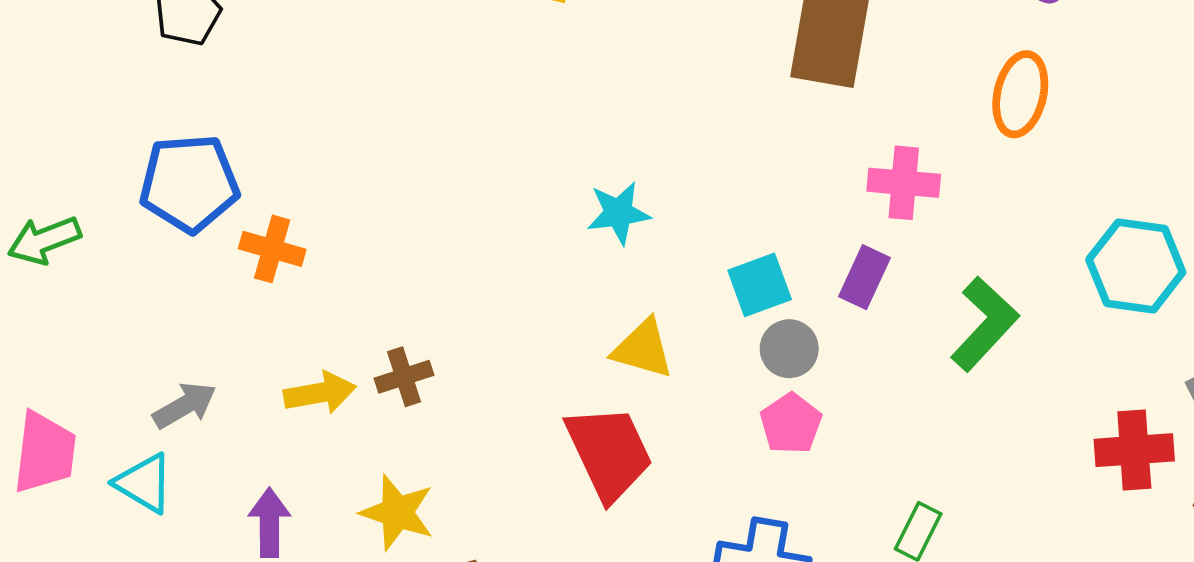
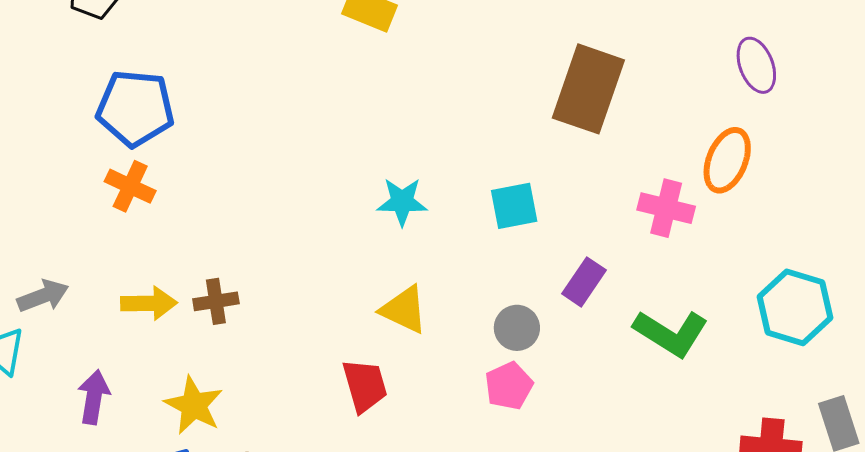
blue pentagon: (189, 183) -> (135, 108), moved
pink cross: (904, 183) -> (666, 208), moved
cyan square: (760, 285) -> (514, 206), moved
green L-shape: (985, 324) -> (671, 333), turned 70
red trapezoid: (609, 453) -> (365, 386), size x0.7

